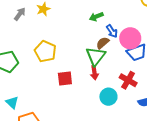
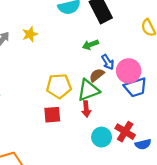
yellow pentagon: (45, 51) -> (59, 86), moved, turned -30
green triangle: (96, 56) -> (88, 90), turned 30
red cross: (128, 80) -> (125, 132), moved

